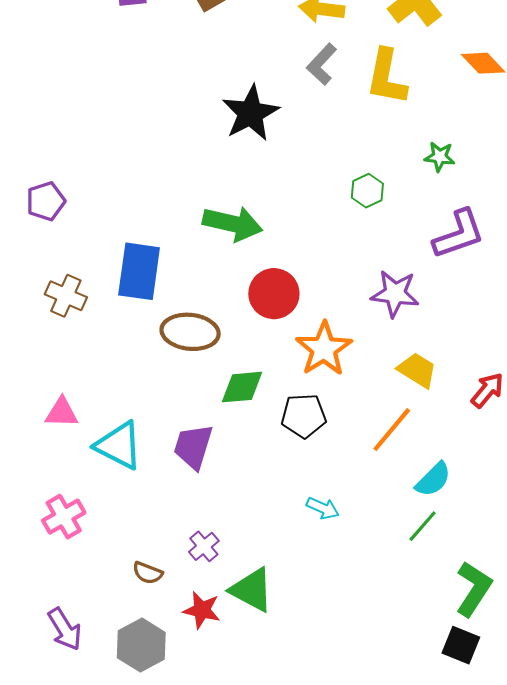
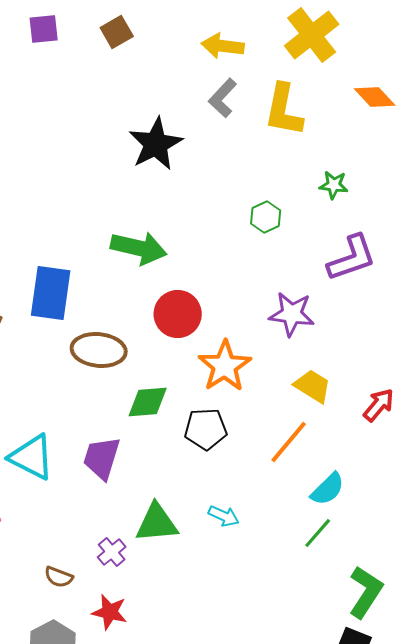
green triangle: (252, 590) -> (157, 523), moved, turned -33

